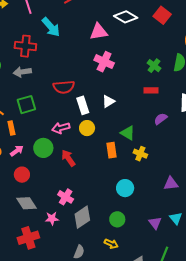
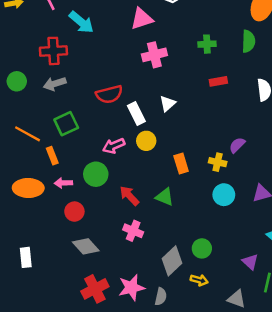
pink cross: (104, 62) -> (154, 55), turned -30
green cross: (154, 66) -> (207, 44), moved, turned -32
purple semicircle: (161, 119) -> (237, 145), moved
green triangle: (128, 133) -> (165, 197), moved
pink arrow: (17, 151) -> (63, 183), turned -136
red arrow: (68, 158) -> (129, 196), moved
cyan circle: (125, 188) -> (224, 195), moved
gray diamond: (82, 217) -> (172, 261), moved
pink star: (52, 218) -> (131, 288), moved, size x1.5
purple triangle: (155, 223) -> (250, 262), moved

